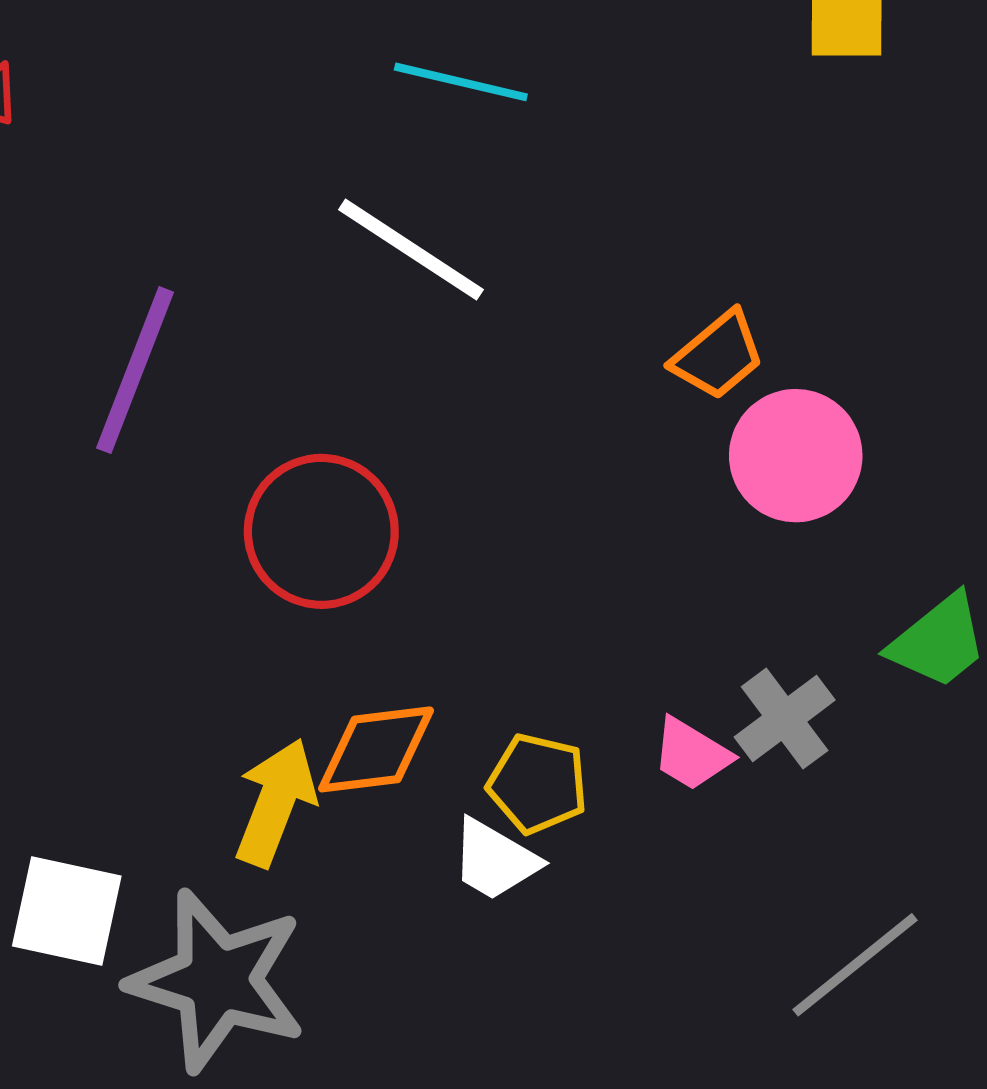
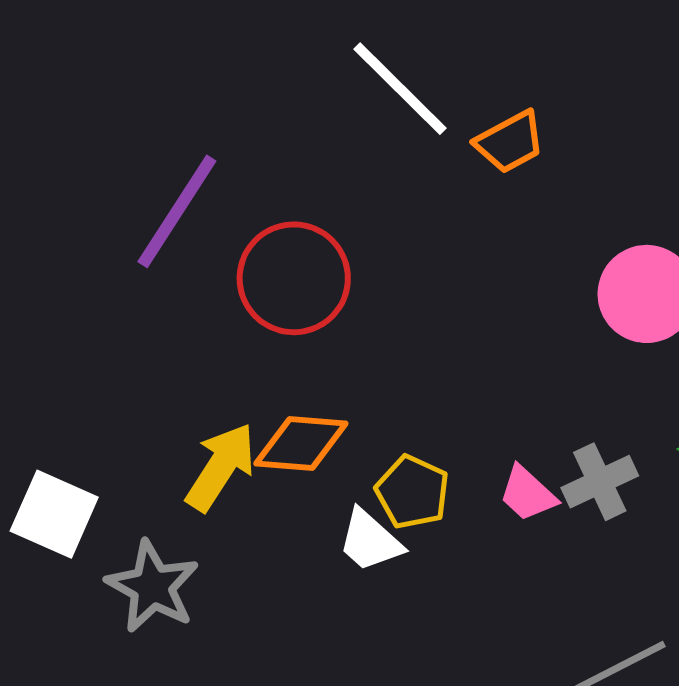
orange trapezoid: (718, 355) -> (510, 142), moved
purple line: (135, 370) -> (177, 211), moved
gray star: (217, 981) -> (152, 587), size x0.7

